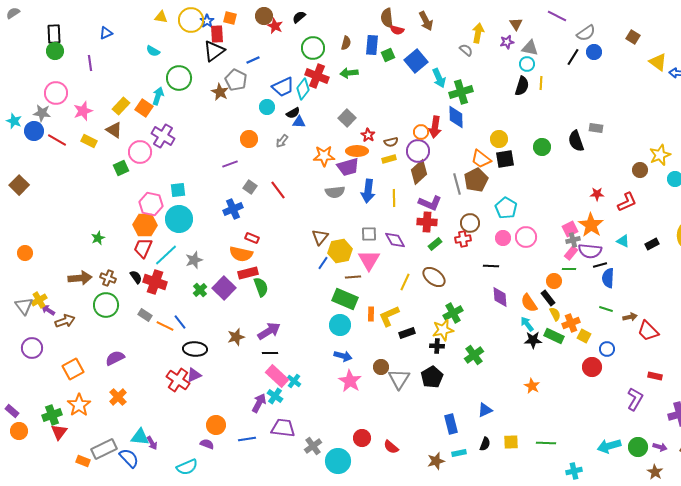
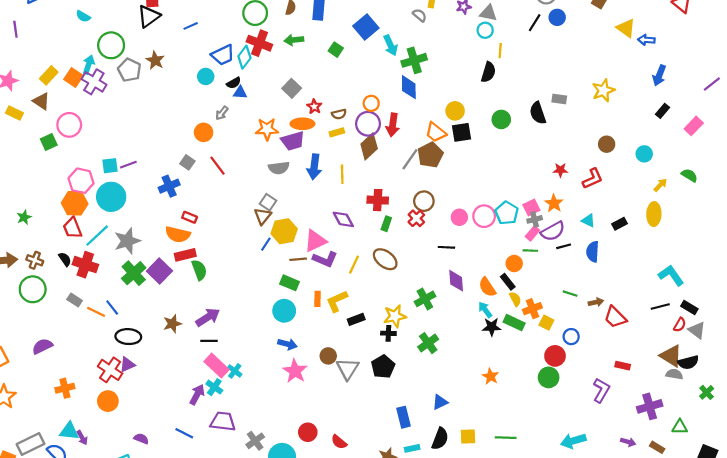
green square: (388, 55) -> (336, 50), moved, turned -32
gray pentagon: (236, 80) -> (129, 70), moved
black semicircle: (522, 86) -> (488, 72), moved
red arrow: (435, 127) -> (393, 125), moved
purple cross: (163, 136) -> (94, 82), moved
orange circle: (249, 139) -> (204, 132), moved
yellow star: (660, 155) -> (603, 90), moved
purple line: (230, 164) -> (128, 165), moved
gray line: (457, 184) -> (410, 159), turned 50
purple L-shape: (430, 203) -> (325, 259), moved
cyan pentagon: (506, 208) -> (507, 213), moved
orange star: (591, 225) -> (554, 203), size x0.7
gray square: (369, 234) -> (268, 202), moved, turned 35
red cross: (463, 239) -> (416, 218), turned -35
green rectangle: (435, 244) -> (386, 224), turned -32
red trapezoid: (143, 248) -> (72, 228), turned -45
purple semicircle: (590, 251) -> (553, 231), turned -35
gray star: (194, 260) -> (127, 241), size x1.4
pink triangle: (369, 260) -> (315, 241), turned 35
blue semicircle: (608, 278) -> (593, 252), moved
green cross: (200, 290) -> (134, 273), size x1.6
green rectangle: (345, 299) -> (290, 283), size x0.7
green cross: (453, 313) -> (425, 299), moved
orange cross: (118, 397) -> (65, 388), moved, turned 30
orange circle: (216, 425) -> (108, 401), moved
blue line: (247, 439) -> (184, 433), turned 36
black semicircle: (485, 444) -> (440, 439), size x1.5
green circle: (638, 447) -> (549, 377), moved

